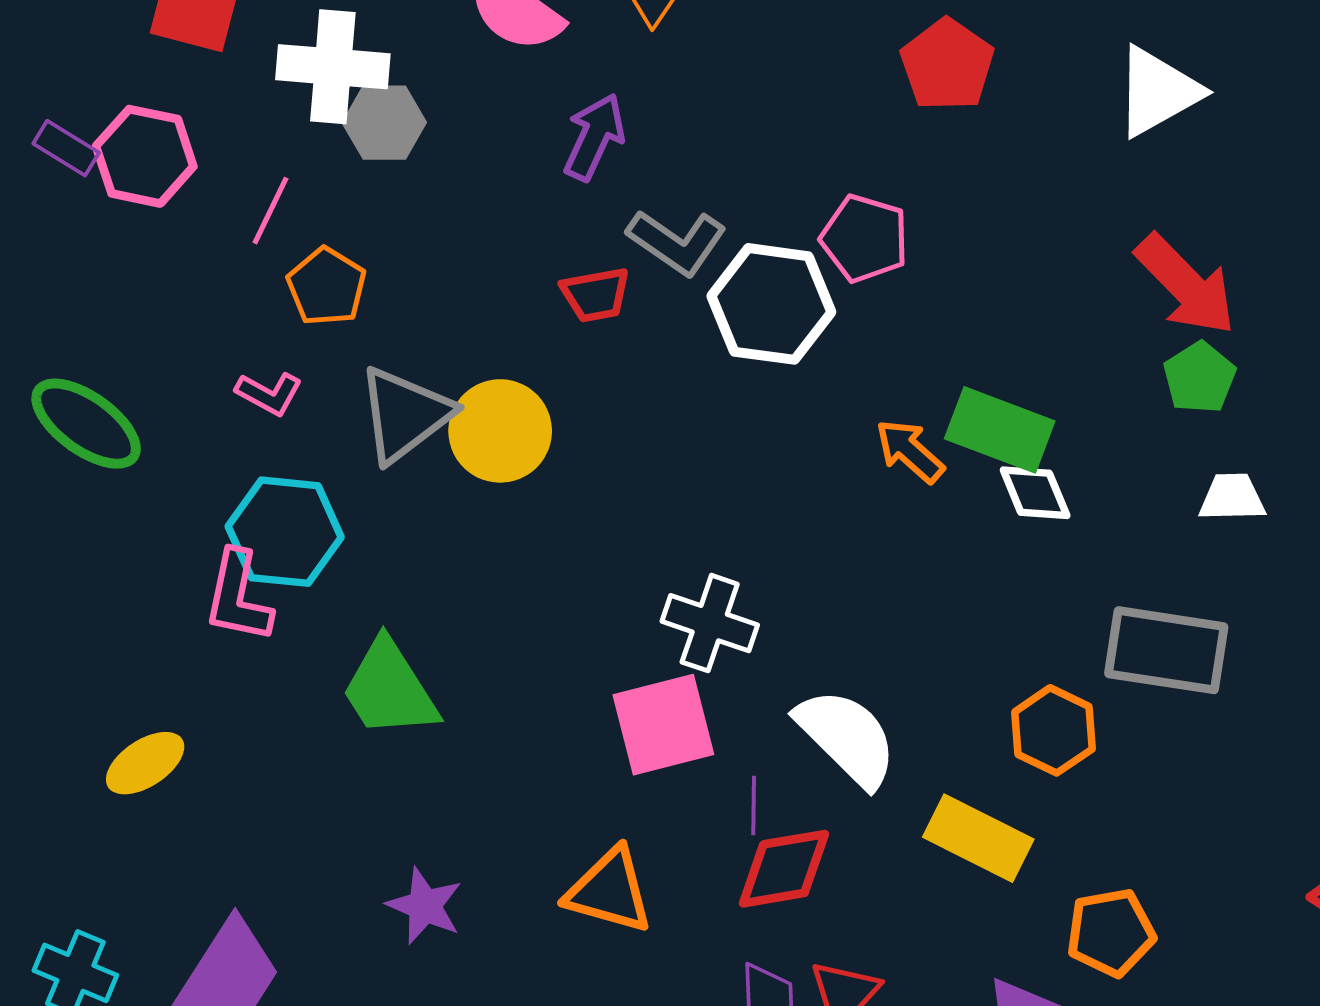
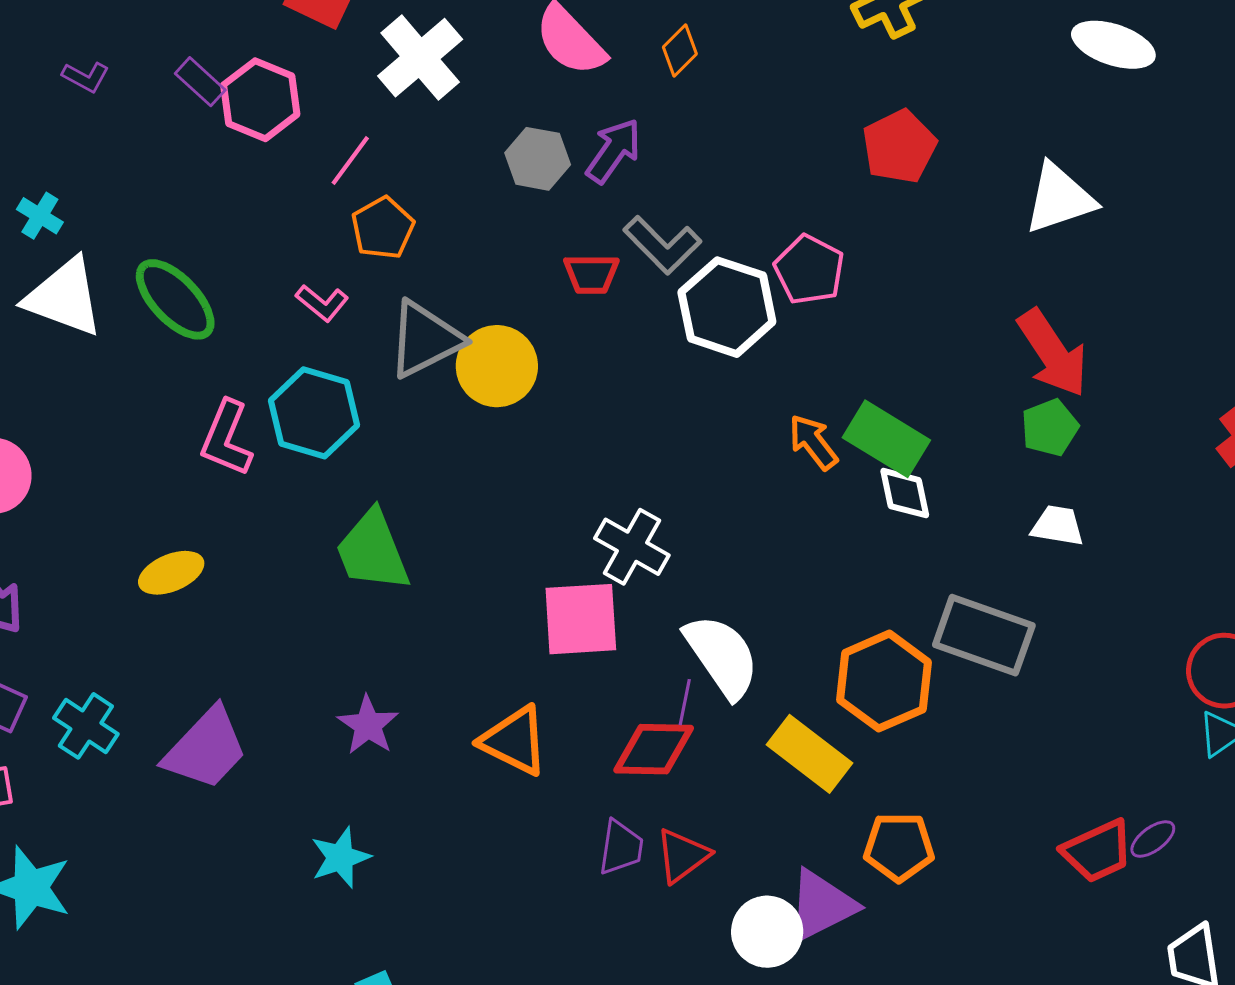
white cross: (333, 67) -> (420, 58), turned 34
gray hexagon: (384, 123) -> (538, 159), moved
pink L-shape: (238, 597) -> (226, 438), moved
orange hexagon: (1053, 730) -> (884, 681), size x1.4
purple line: (754, 806) -> (685, 702), moved

